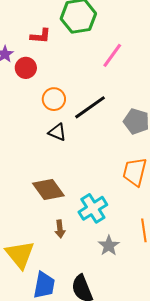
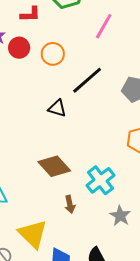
orange circle: (54, 99) -> (53, 54), moved

